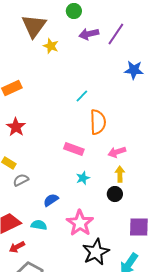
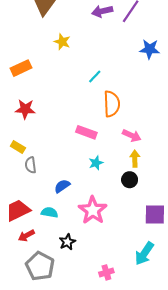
yellow star: (51, 46) -> (62, 42), moved
red star: (16, 127) -> (25, 109), turned -30
pink arrow: (117, 152) -> (132, 135), turned -138
gray semicircle: (21, 180) -> (31, 165), turned -70
black star: (96, 252) -> (67, 242), moved, size x0.6

